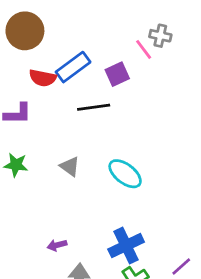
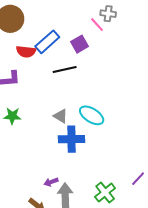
gray triangle: (70, 167) -> (61, 116), moved
purple arrow: (57, 245) -> (51, 182), moved
blue cross: (126, 246) -> (71, 139), moved, turned 30

